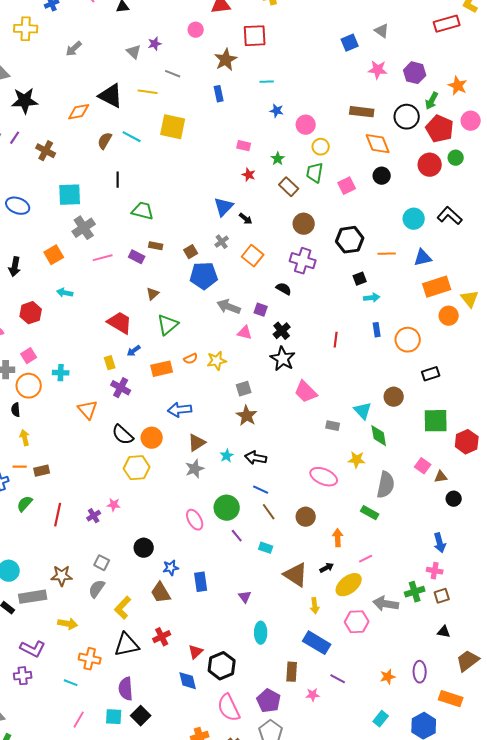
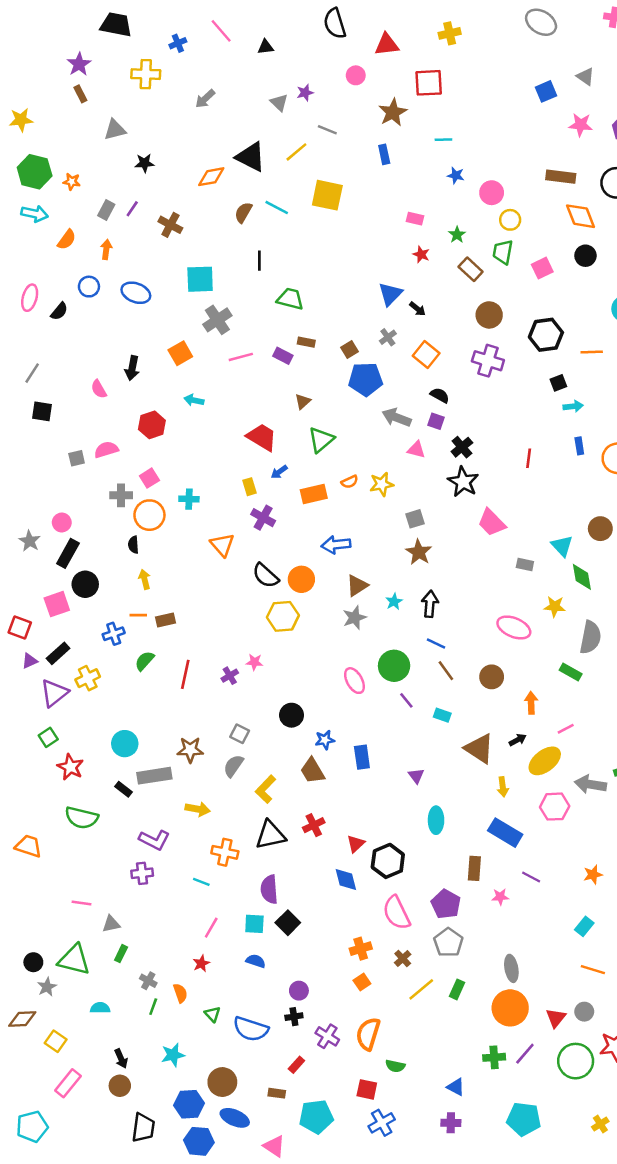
yellow line: (148, 92) -> (296, 152), turned -48
black star: (25, 101) -> (145, 163), size x0.6
black semicircle: (284, 289) -> (440, 395), moved
black arrow: (256, 458) -> (430, 604), turned 85

